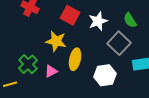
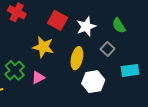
gray square: (119, 43) -> (108, 49), size x0.6
yellow ellipse: (75, 59) -> (77, 58), moved

